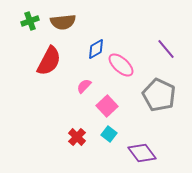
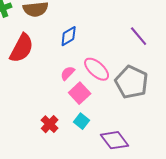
pink ellipse: (121, 65) -> (97, 69), moved
pink semicircle: (84, 86) -> (68, 73), moved

